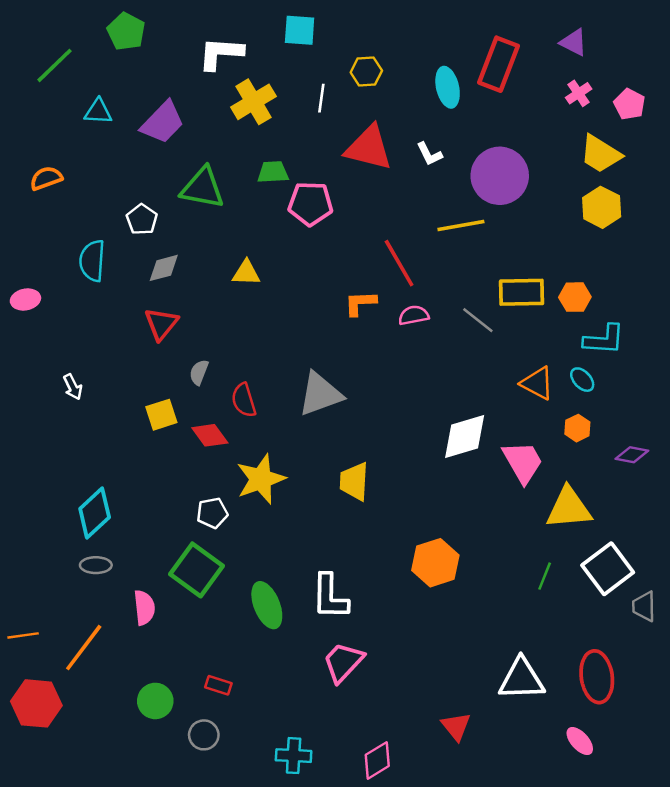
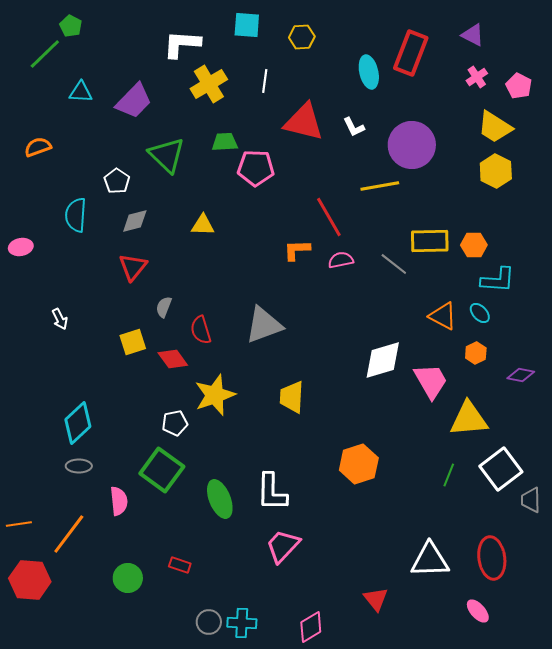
green pentagon: (126, 31) -> (71, 26), moved, size x0.7
yellow hexagon: (366, 71) -> (302, 37), moved
green triangle: (203, 188) -> (167, 155), turned 33
gray circle: (204, 735) -> (209, 622), moved

